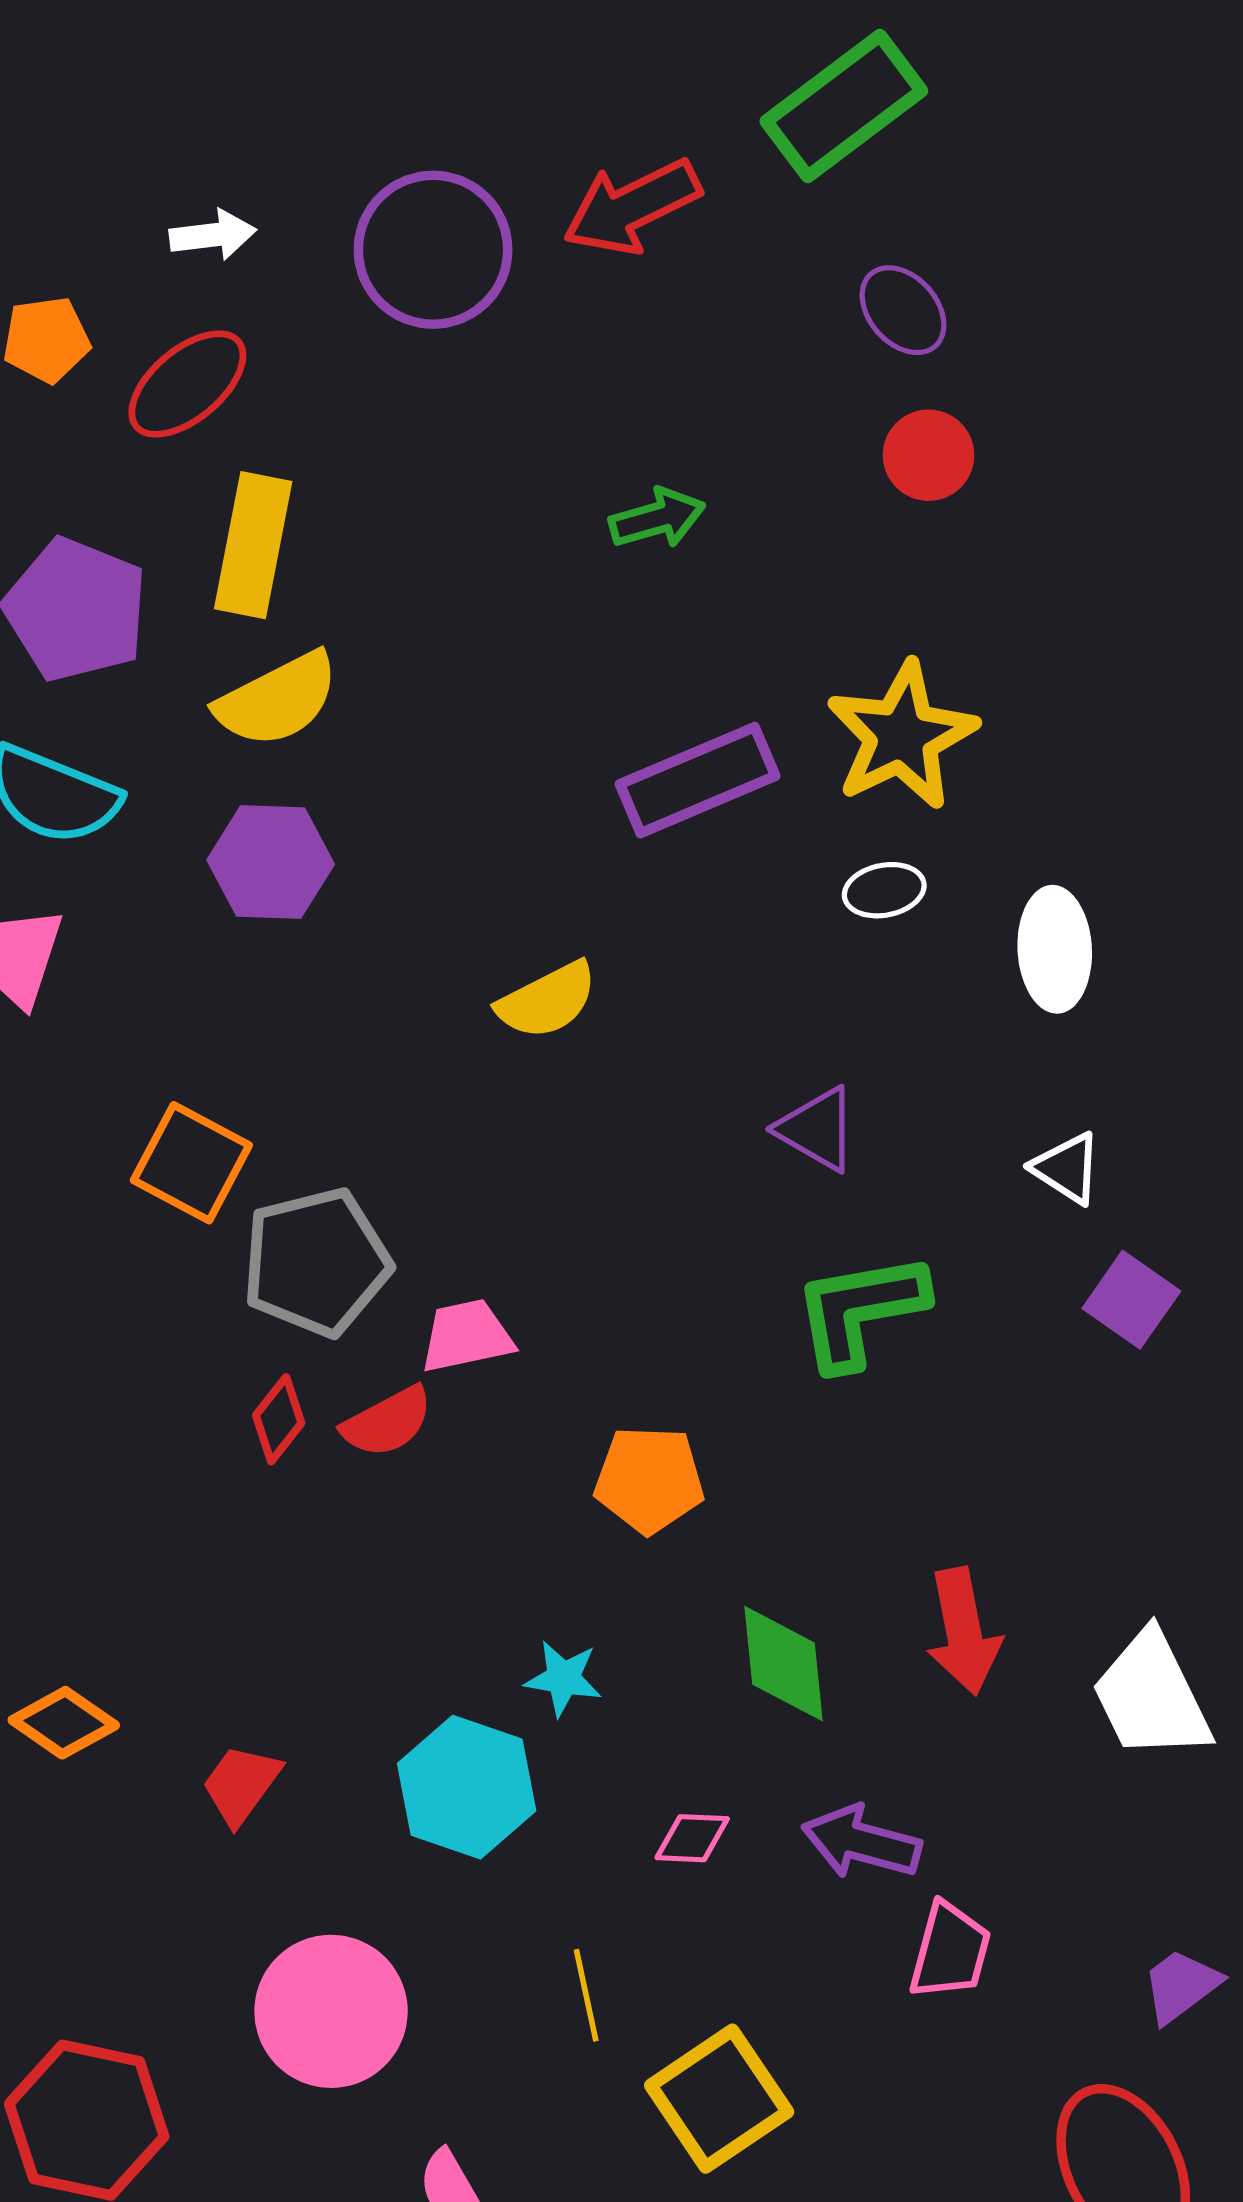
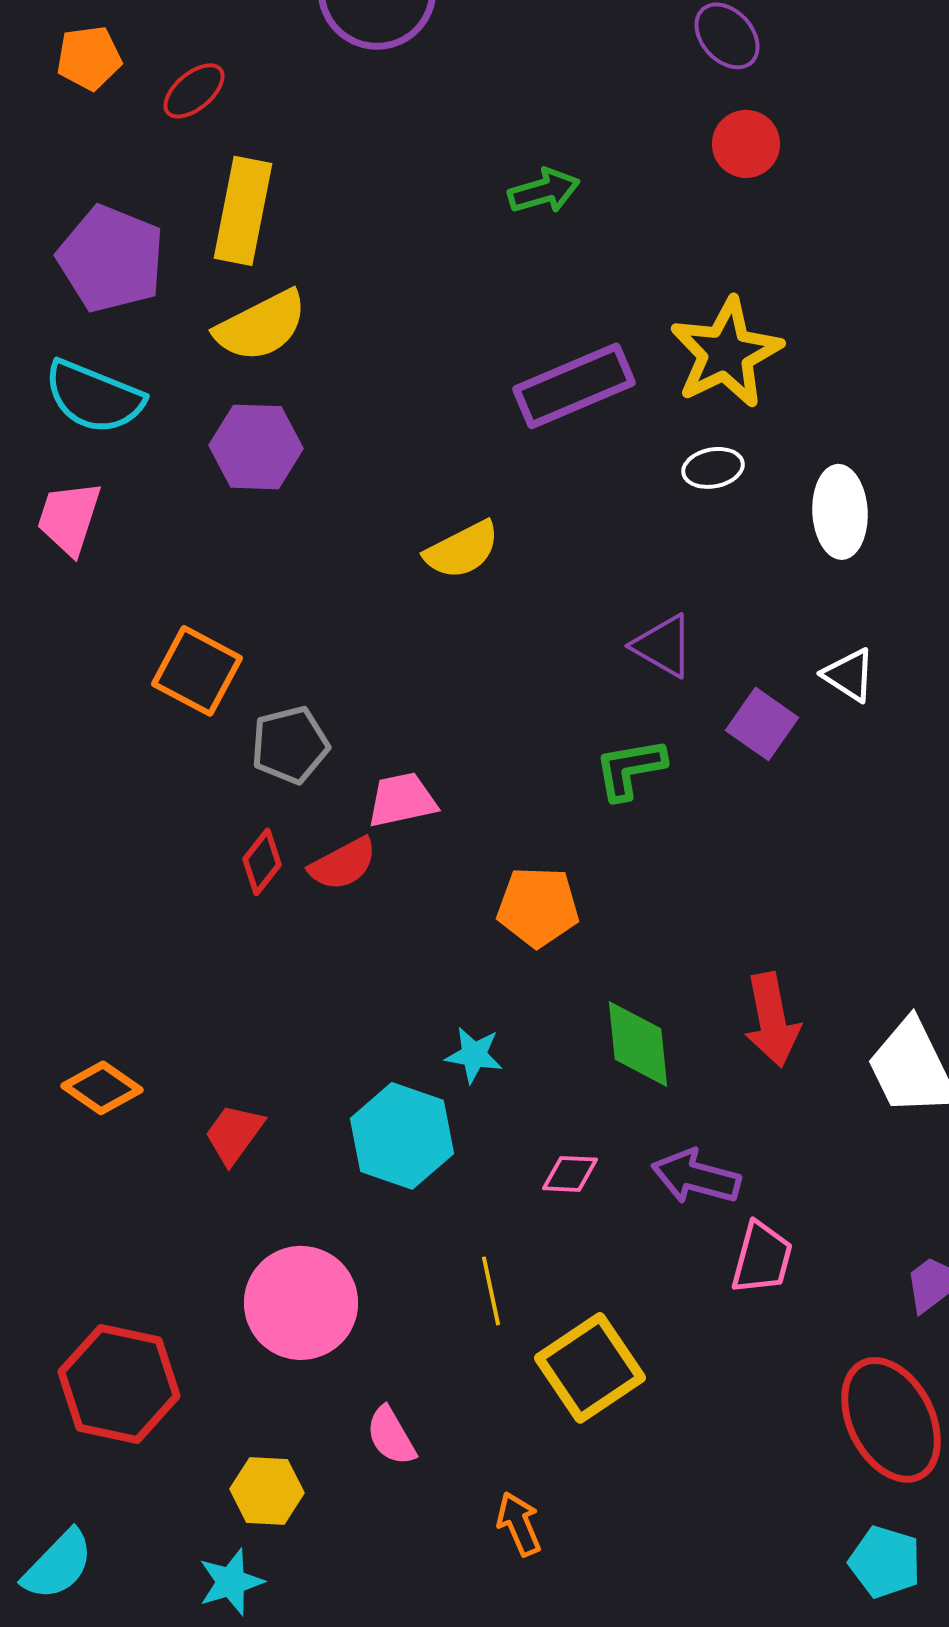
red ellipse: (187, 384) -> (194, 91), size x0.7
gray pentagon: (316, 1262) -> (290, 745), size x0.7
purple square: (1131, 1300) -> (762, 724), moved
green L-shape: (860, 1310) -> (630, 769), moved, size x0.7

